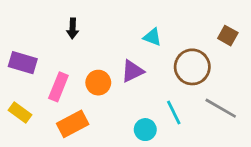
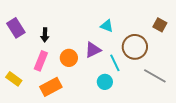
black arrow: (73, 28) -> (45, 35), moved
purple rectangle: (23, 63) -> (16, 28), moved, turned 42
cyan line: (174, 112) -> (115, 63), moved
cyan circle: (145, 130) -> (105, 82), moved

